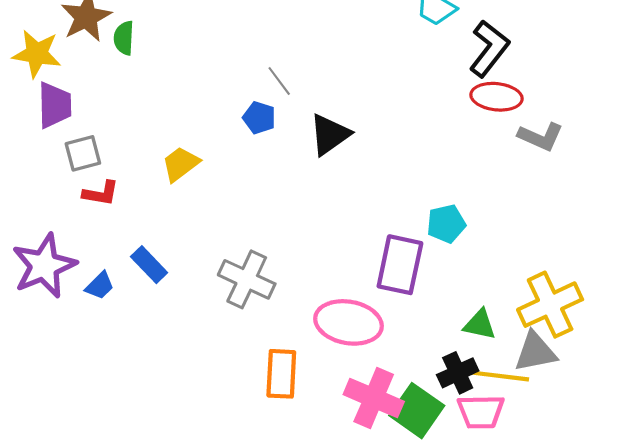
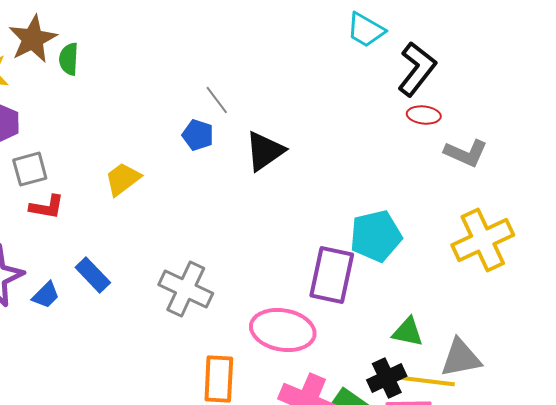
red ellipse: (497, 97) -> (424, 115), size x0.7
cyan pentagon: (446, 224) -> (376, 236), size x1.4
yellow cross: (550, 305) -> (483, 240), moved

